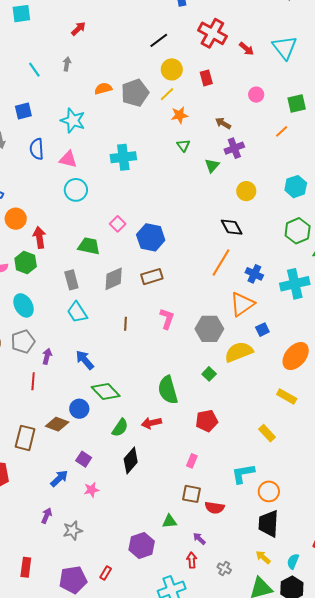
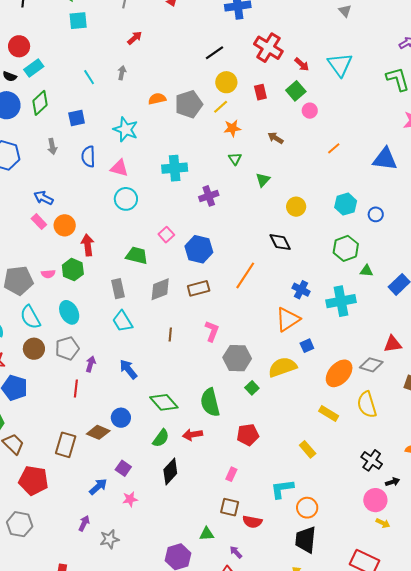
green square: (297, 103) -> (296, 91), moved, turned -30
purple cross: (234, 148) -> (209, 196), moved
orange line: (221, 262) -> (245, 275), moved
gray hexagon: (209, 329) -> (237, 358), moved
green diamond: (106, 392) -> (164, 402), moved

